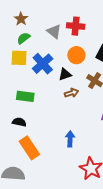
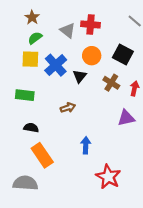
black triangle: (65, 74) -> (80, 76), turned -32
brown arrow: (72, 93) -> (68, 108), moved
green rectangle: (25, 96) -> (25, 95), moved

